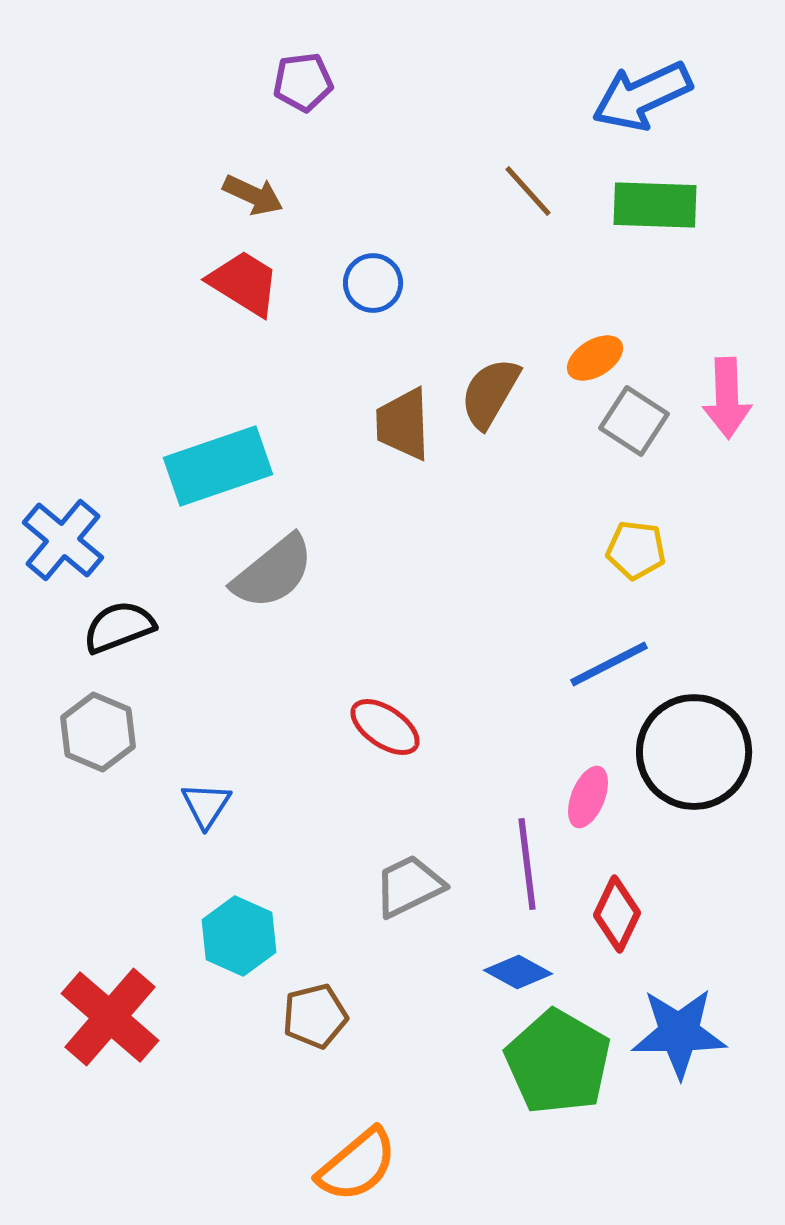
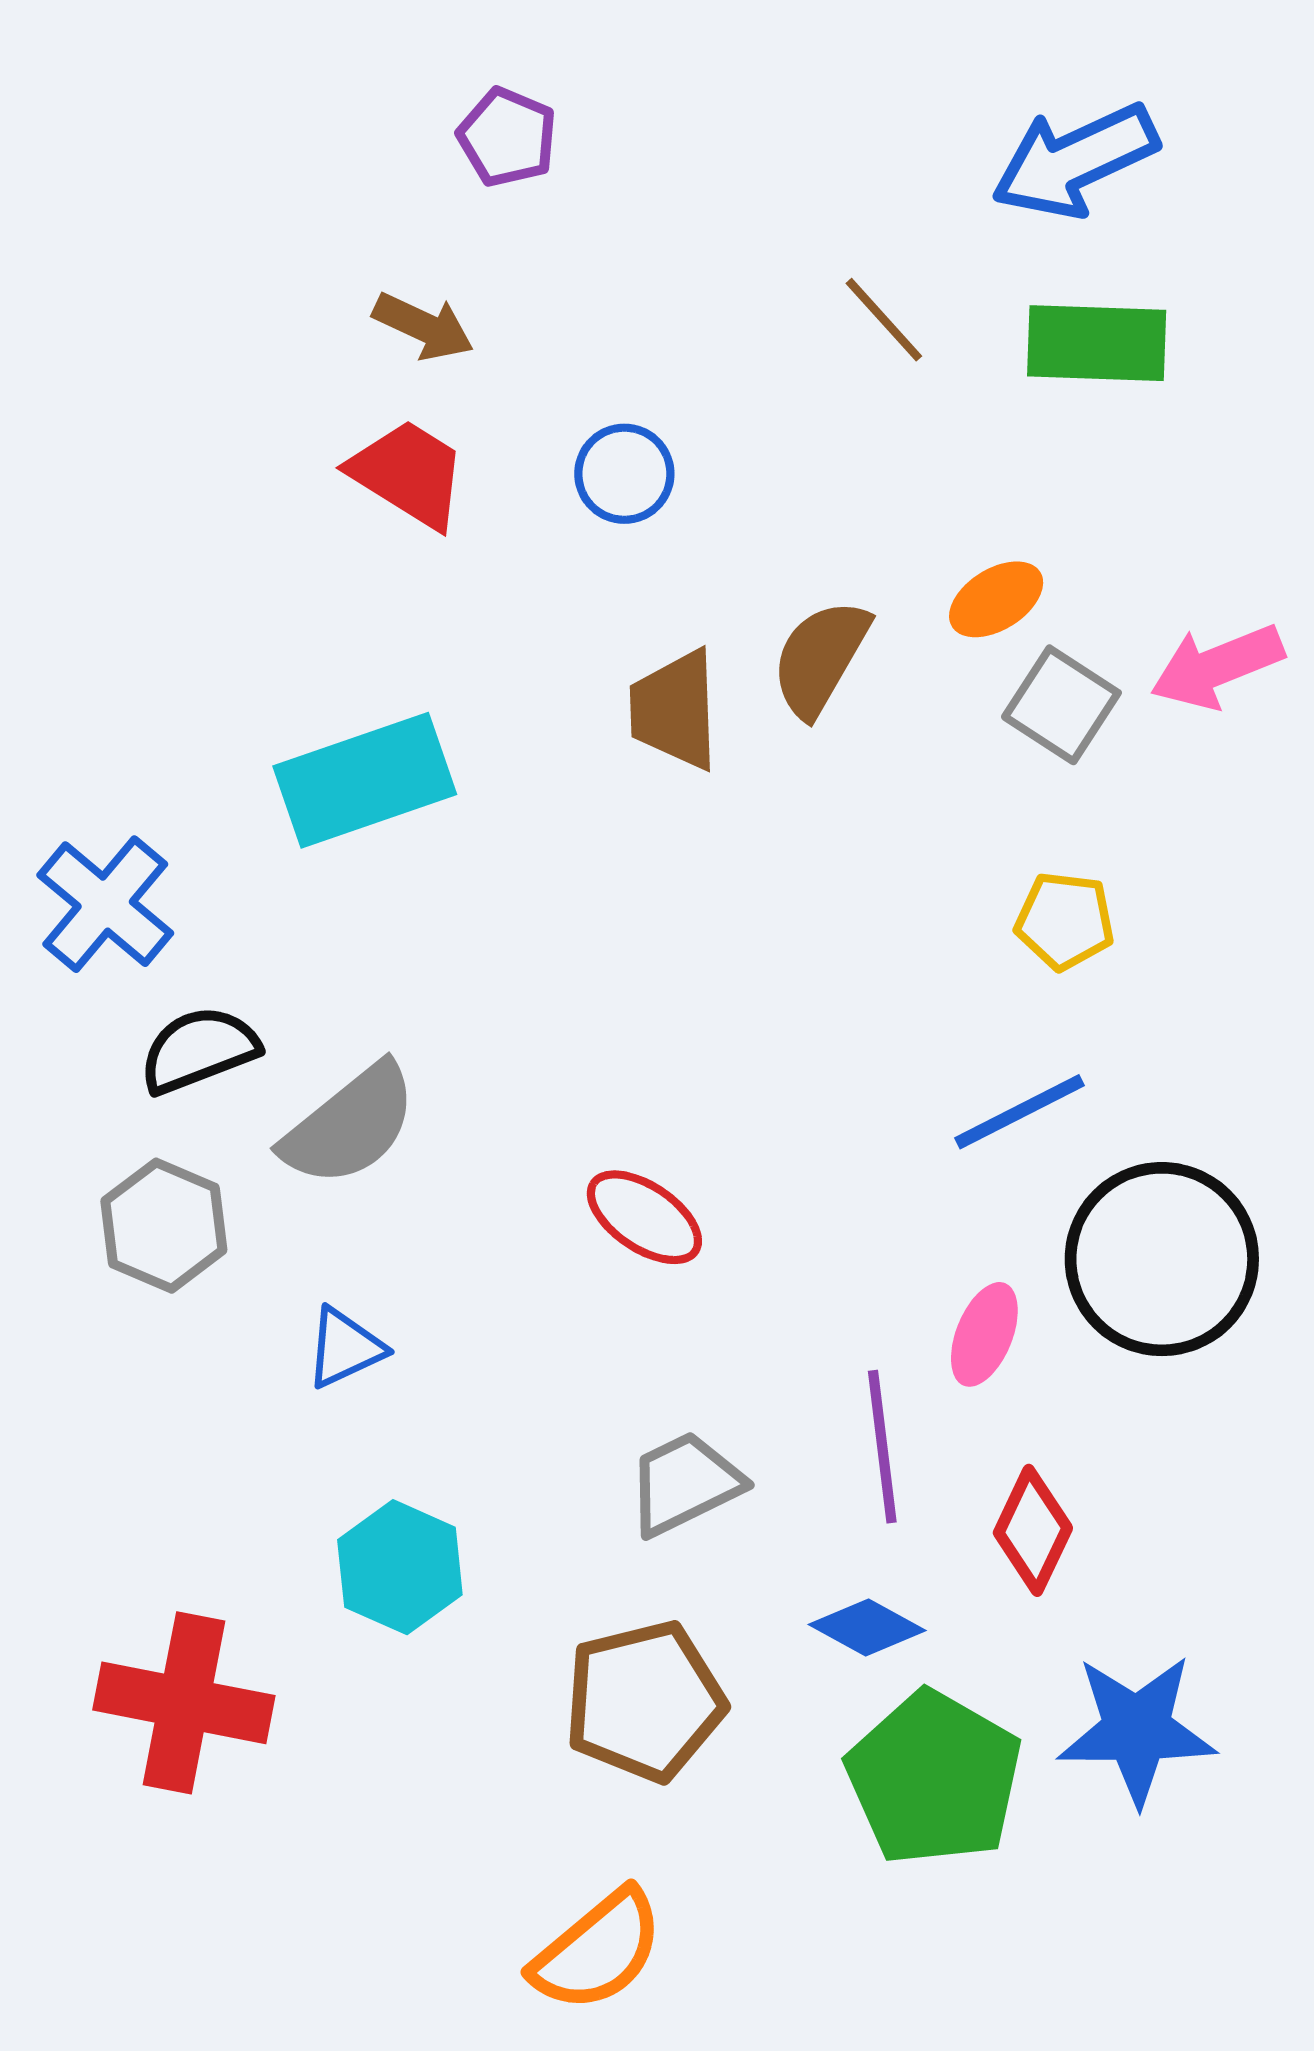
purple pentagon: (303, 82) -> (507, 137), turned 30
pink arrow: (727, 398) -> (1217, 666), turned 70
gray semicircle: (273, 572) -> (350, 1125), moved
blue triangle: (206, 805) -> (345, 1348), turned 32
brown pentagon: (315, 1016) -> (644, 1701), moved, size x1.5
red cross: (110, 1017) -> (184, 1703), turned -30

